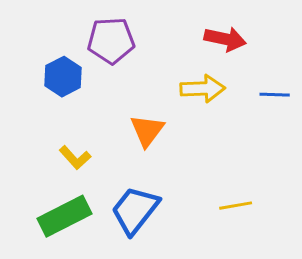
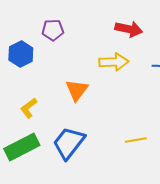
purple pentagon: (111, 41) -> (53, 30), size x0.7
yellow L-shape: (75, 158) -> (29, 108), turned 95

